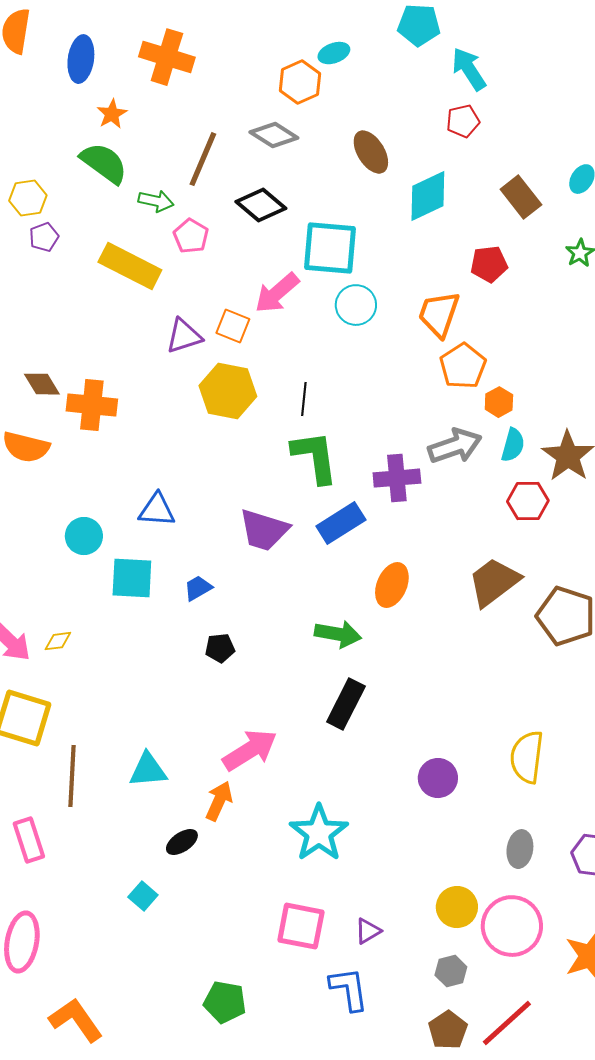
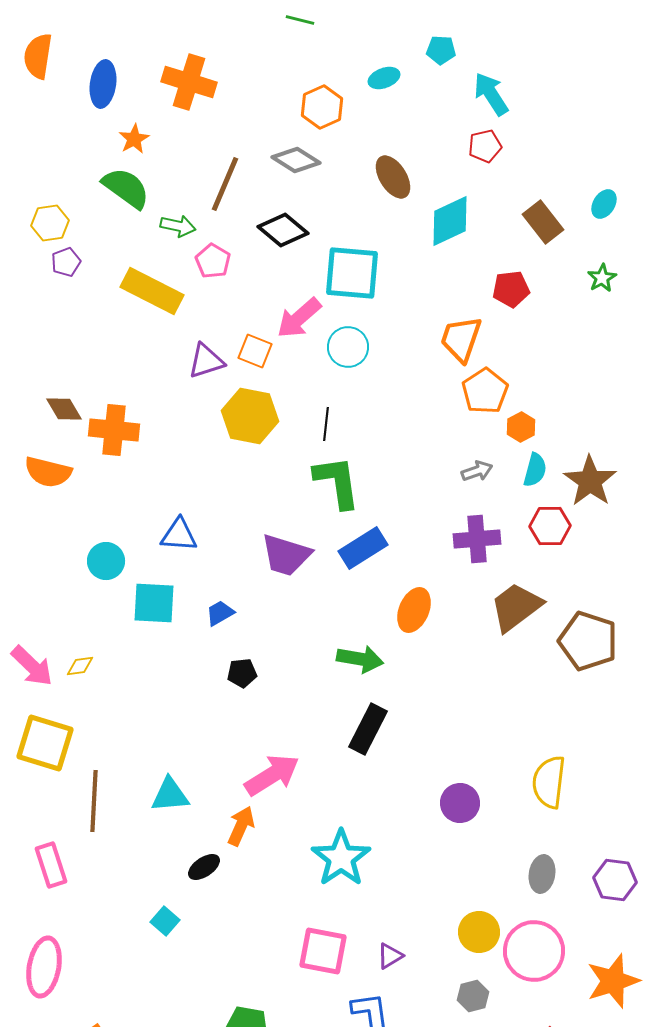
cyan pentagon: (419, 25) -> (441, 50), size x0.7
cyan ellipse: (334, 53) -> (384, 78), moved
cyan circle: (356, 305) -> (348, 347), moved
gray arrow: (455, 446) -> (477, 471), size x0.6
purple cross: (397, 478) -> (477, 539), moved

